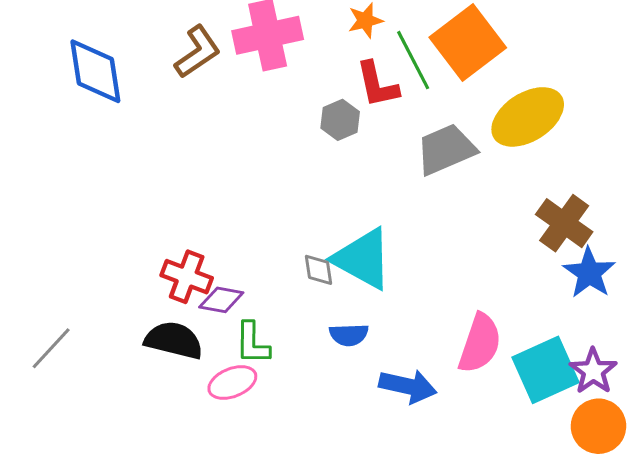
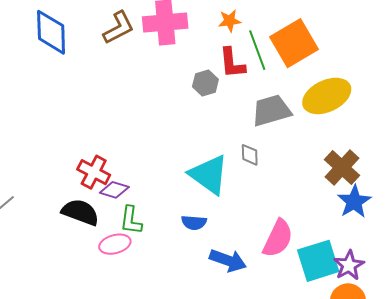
gray diamond: (319, 270) -> (250, 155), moved

